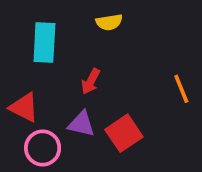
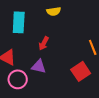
red square: (124, 133) -> (81, 71), moved

